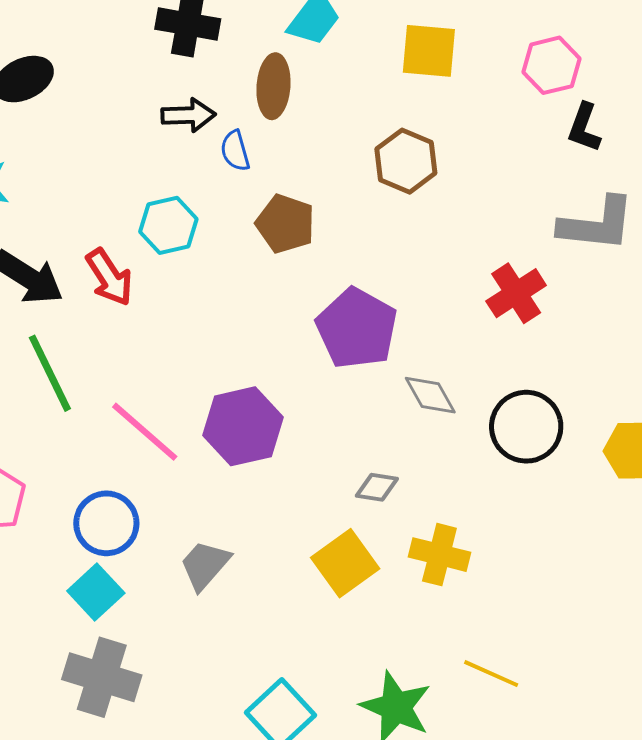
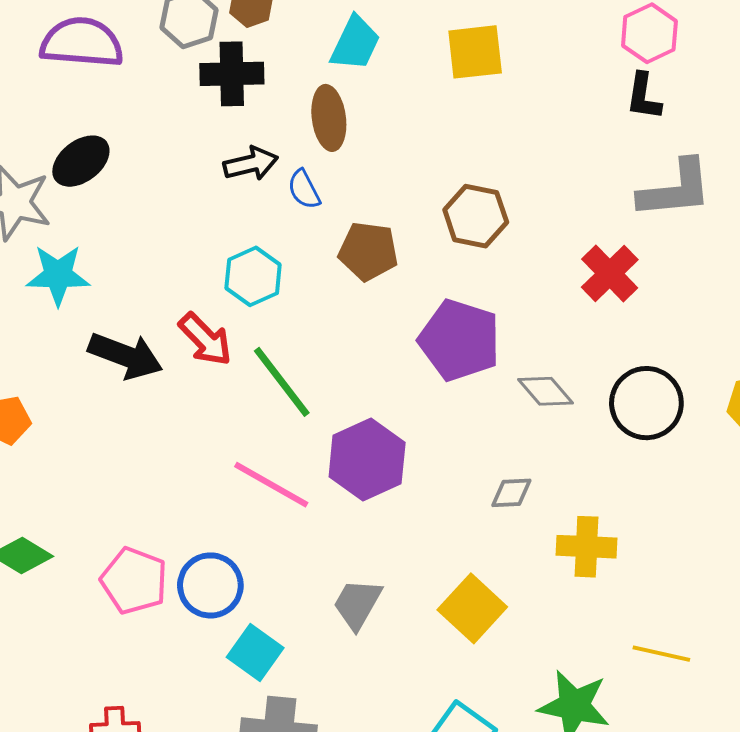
pink hexagon: (551, 65) -> (649, 33), moved
brown hexagon: (406, 161) -> (476, 216), moved
green line: (50, 373) -> (282, 382), moved
blue circle: (106, 523) -> (210, 585), moved
yellow square: (345, 563) -> (472, 608), moved

